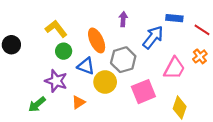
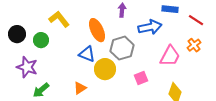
blue arrow: (153, 37) -> (150, 27), turned 40
green circle: (64, 51) -> (41, 40), moved
purple star: (56, 81) -> (27, 67), moved
pink square: (143, 92) -> (141, 78), size x0.6

